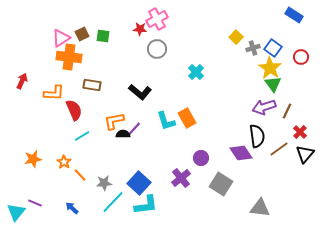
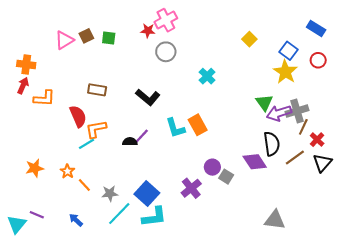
blue rectangle: (294, 15) -> (316, 29), moved
gray cross: (253, 48) -> (297, 111), moved, size x1.5
orange cross: (69, 57) -> (26, 64), moved, size x0.7
green triangle: (273, 84) -> (264, 103), moved
orange L-shape: (54, 93) -> (44, 98), moved
brown line: (287, 111) -> (303, 127), moved
orange L-shape: (114, 121) -> (96, 129), moved
gray square: (221, 184) -> (226, 177), moved, size x0.6

